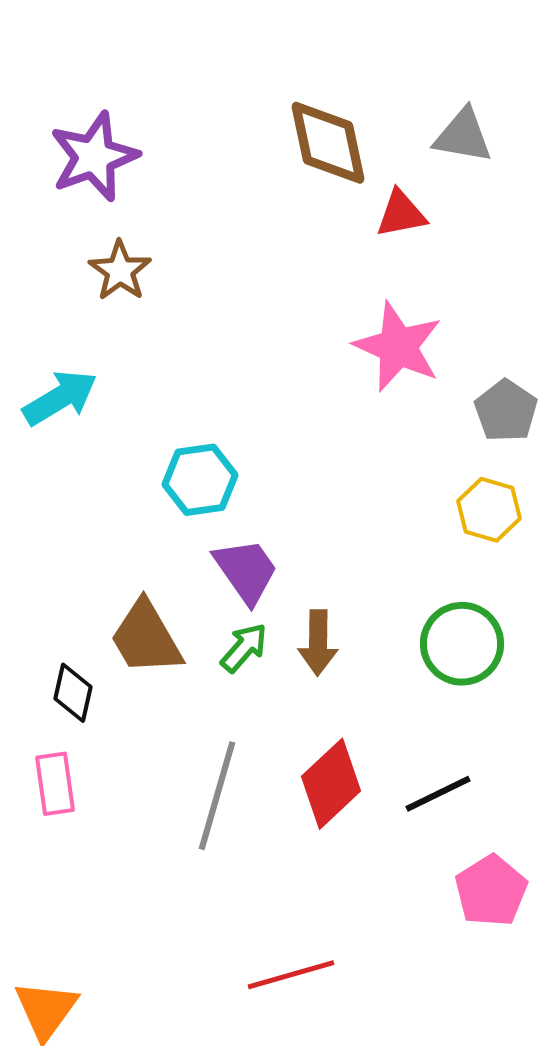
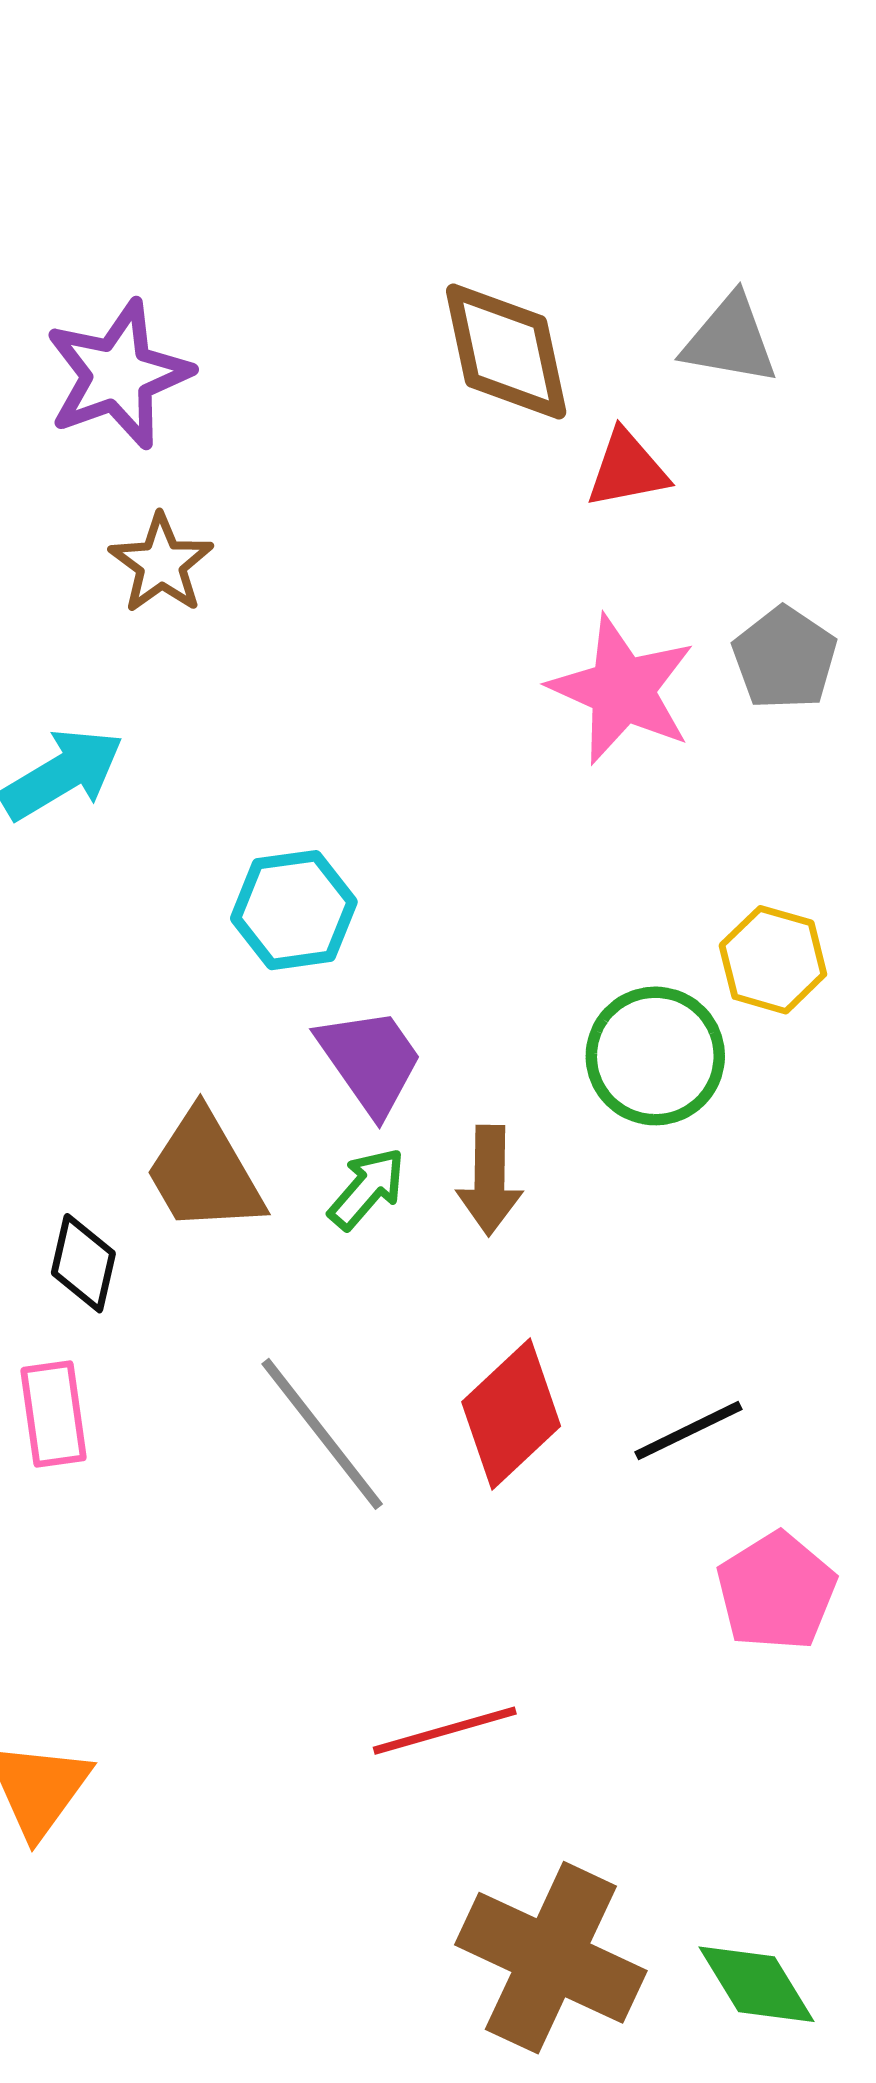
gray pentagon: (506, 411) -> (785, 658), moved
green circle: (462, 644) -> (655, 1056), moved
gray line: (217, 796) -> (322, 1434), turned -54

